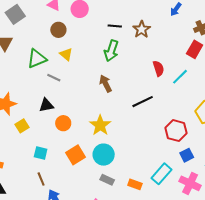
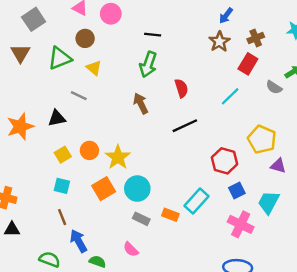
brown star: (142, 29) -> (219, 42), moved
green triangle: (37, 59) -> (60, 58), moved
red semicircle: (158, 68) -> (181, 88), moved
black triangle: (46, 105) -> (57, 118), moved
yellow star: (100, 125) -> (118, 157), moved
yellow square: (22, 126) -> (63, 155), moved
cyan rectangle: (162, 174) -> (197, 201), moved
orange rectangle: (135, 184) -> (170, 215), moved

